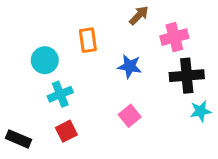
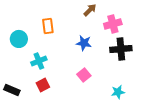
orange rectangle: (88, 40) -> (48, 26), moved
cyan circle: (45, 60) -> (19, 39), moved
cyan star: (201, 111) -> (118, 92), moved

